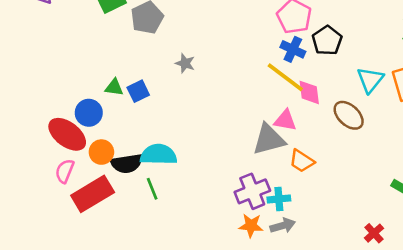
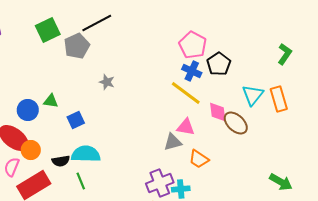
blue square: (138, 91) -> (76, 120), moved
pink diamond: (309, 92) -> (218, 112), moved
blue circle: (89, 113) -> (28, 110), moved
gray triangle: (269, 139) -> (173, 142), size x0.7
orange circle: (101, 152) -> (31, 150), moved
black semicircle: (127, 163) -> (61, 161), size x0.7

